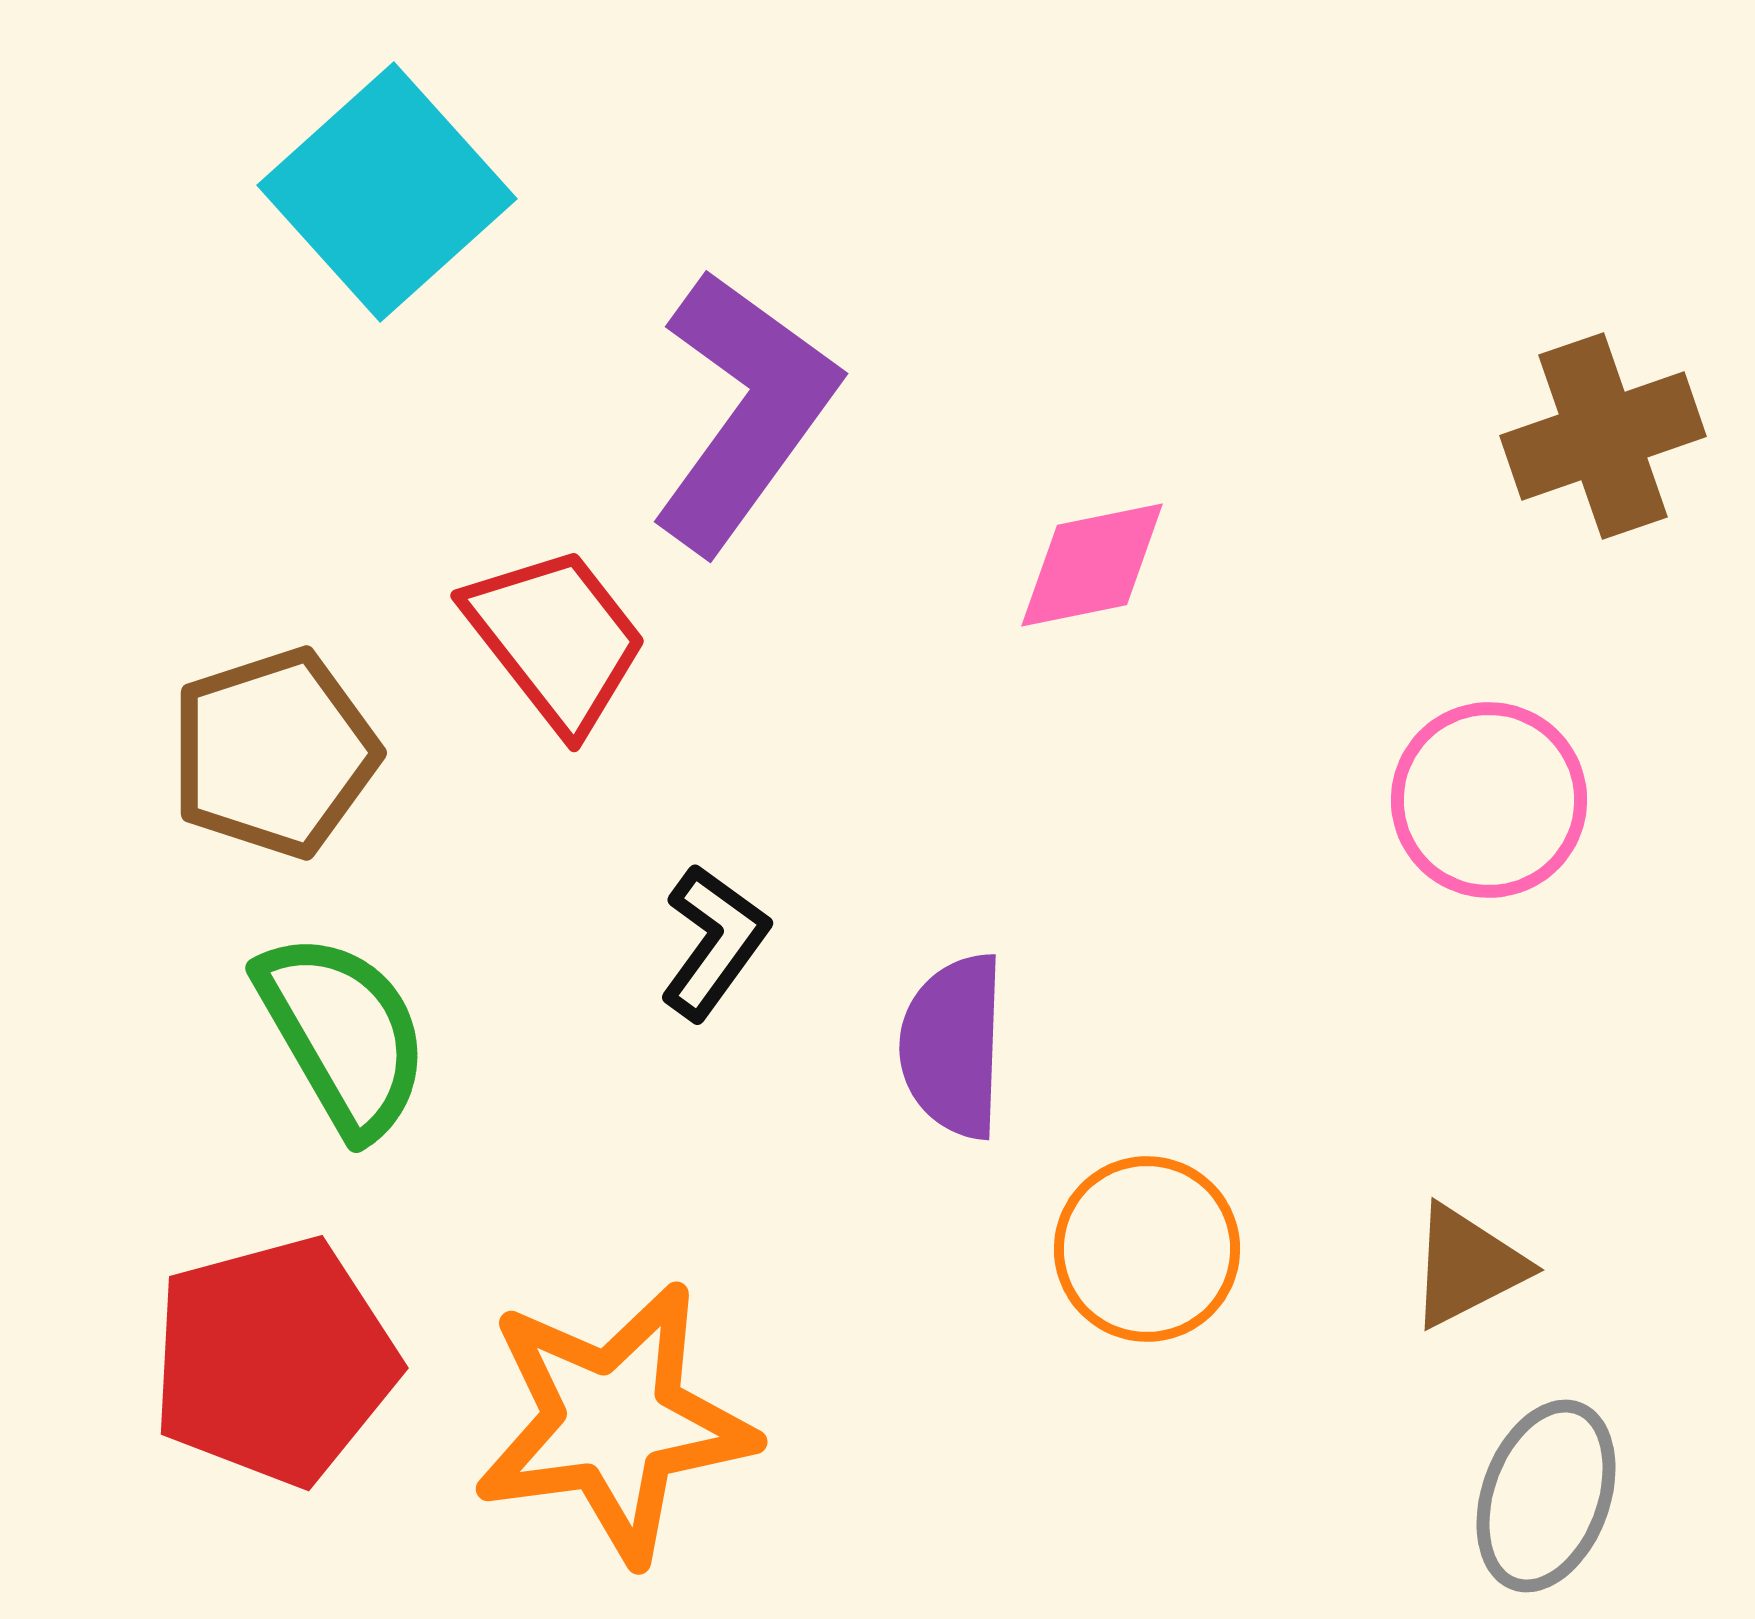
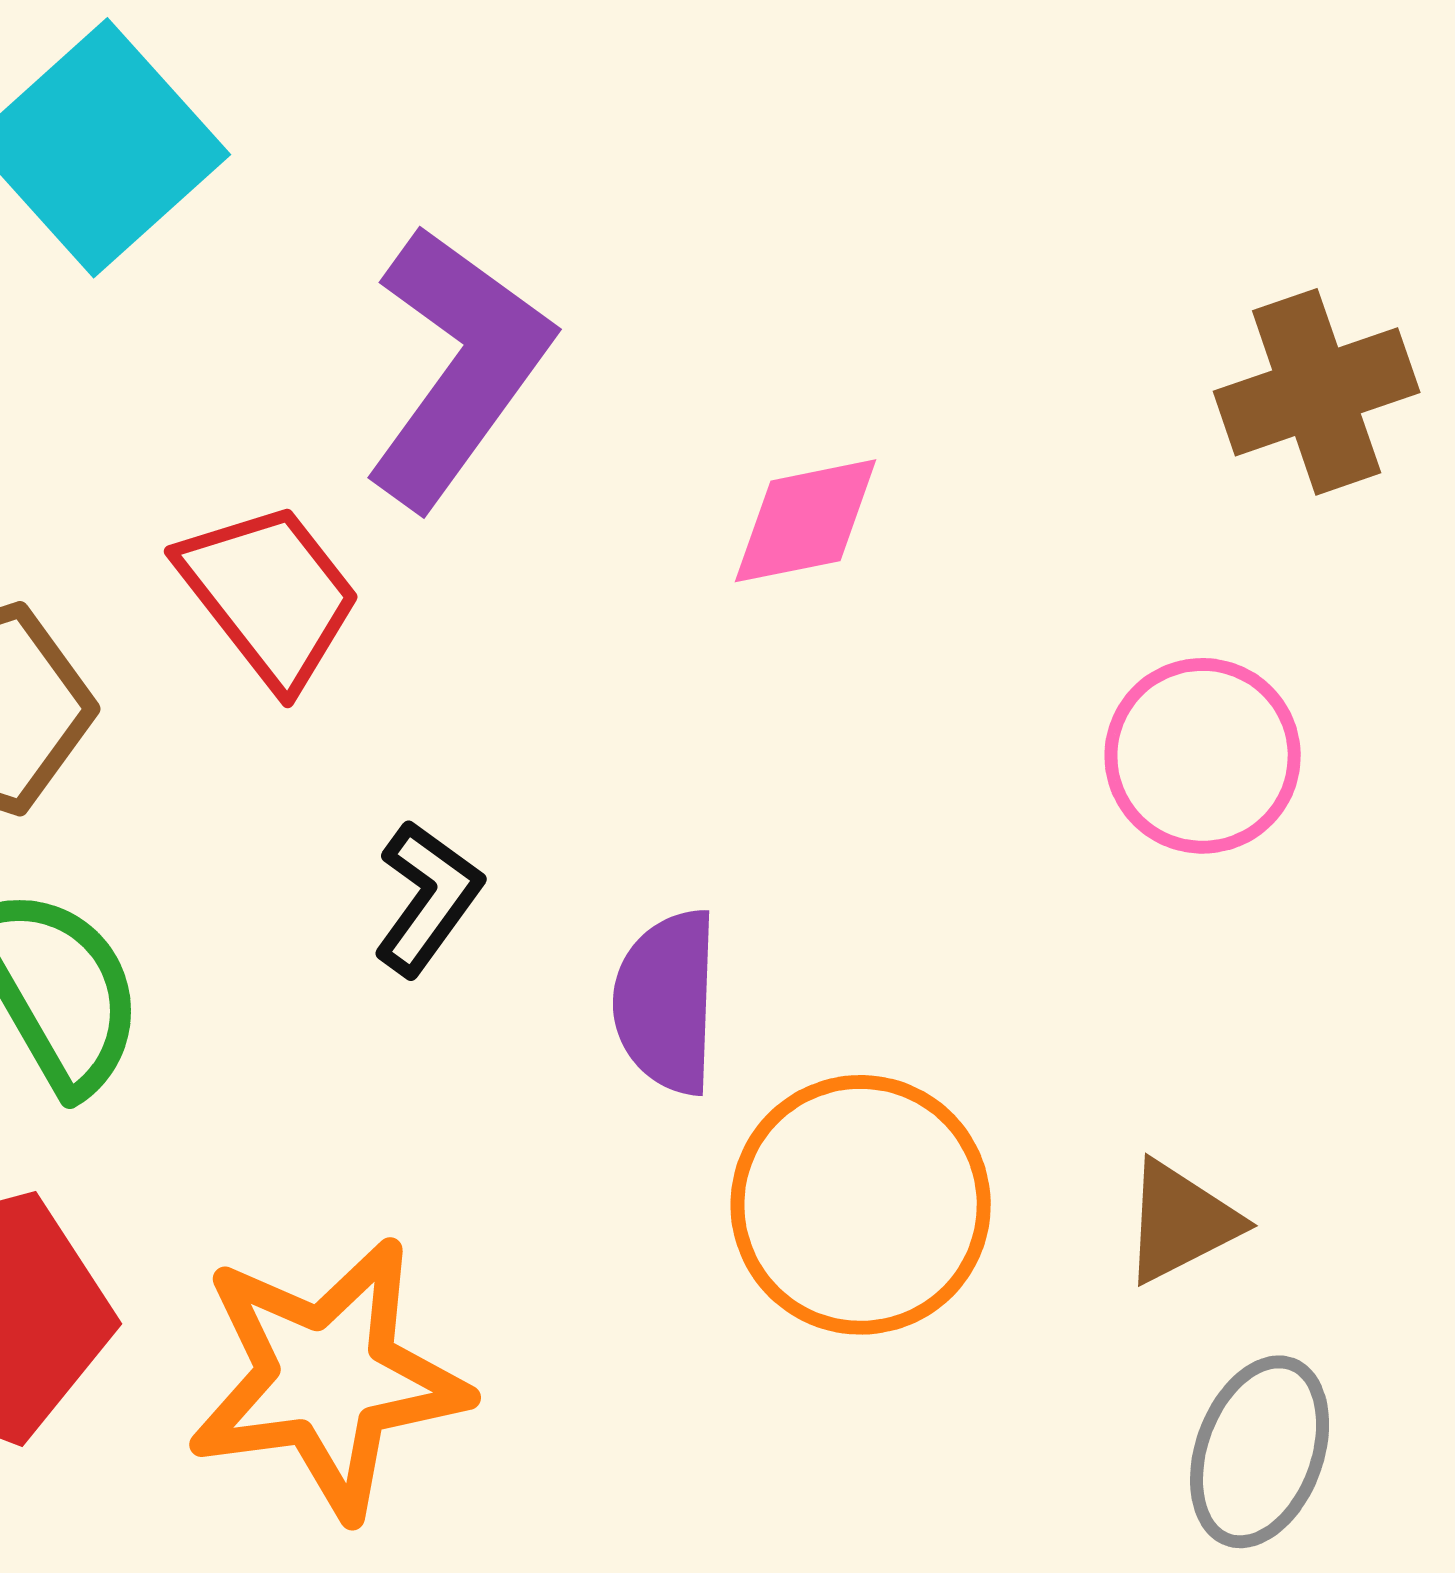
orange circle: (1147, 1249) -> (861, 1205), size x1.4

